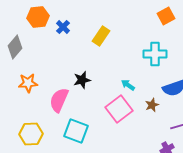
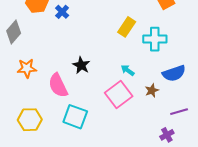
yellow rectangle: (101, 36) -> (127, 27), moved
black star: (82, 80) -> (81, 65), turned -30
pink semicircle: (59, 100) -> (58, 85), turned -50

